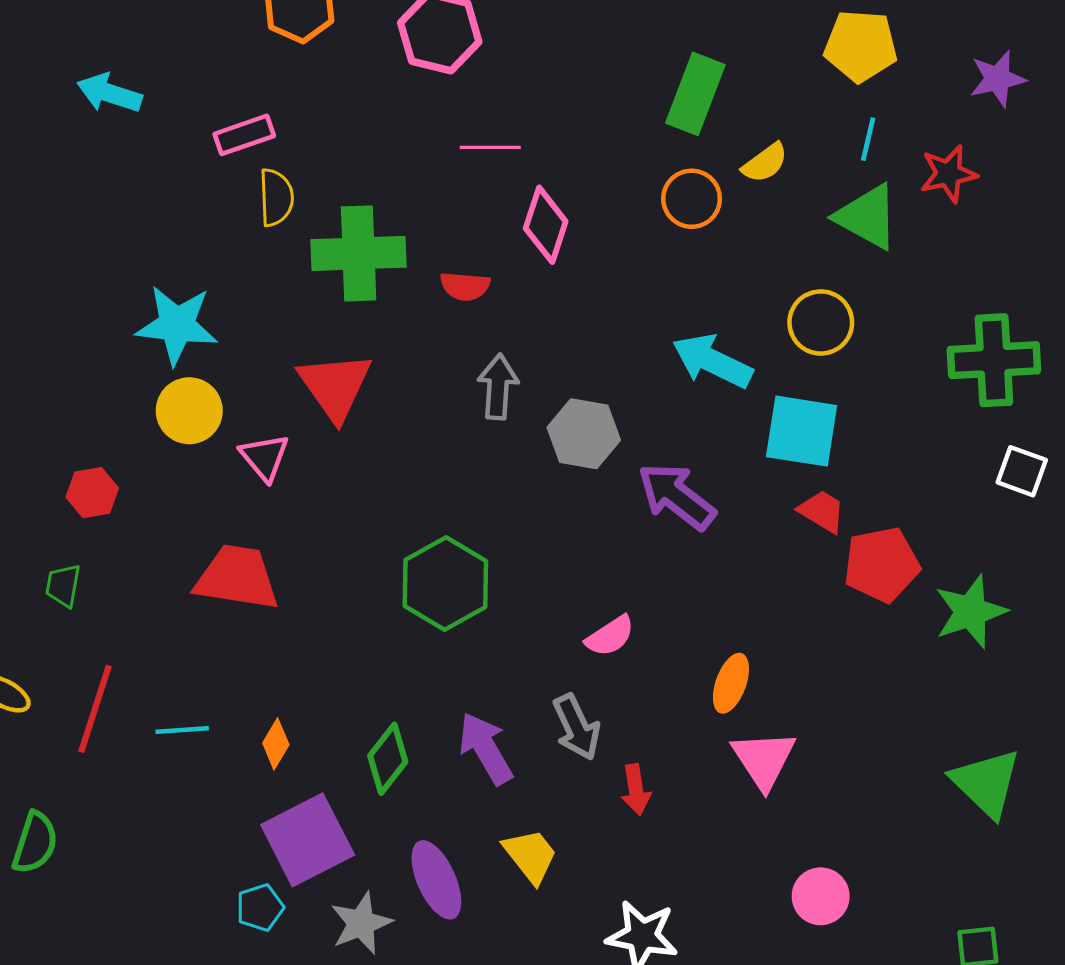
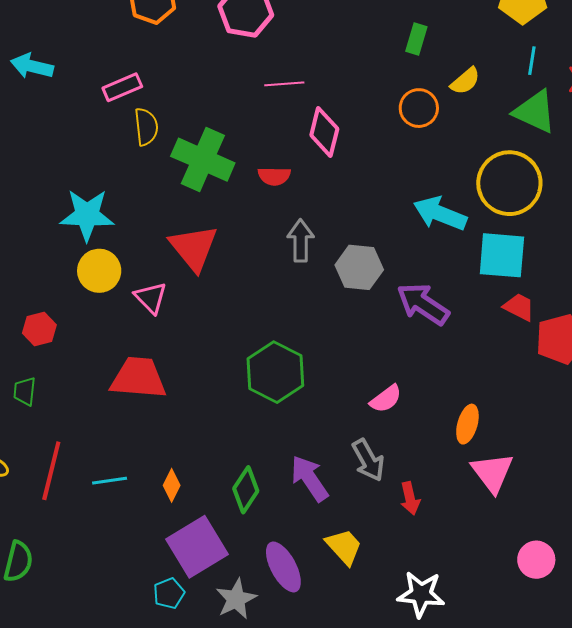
green rectangle: (695, 94) -> (416, 39), size x0.6
green cross: (359, 253) -> (203, 160), turned 30
yellow circle: (821, 322) -> (509, 183), size x1.5

